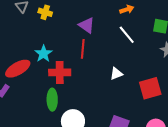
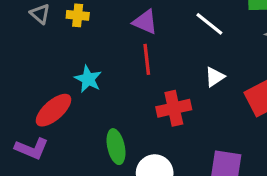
red cross: (60, 72) -> (174, 108), moved
white triangle: (116, 74) -> (215, 77), moved

